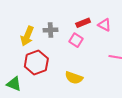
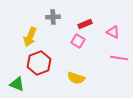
pink triangle: (104, 25) -> (113, 32), moved
gray cross: (51, 30) -> (53, 17), moved

